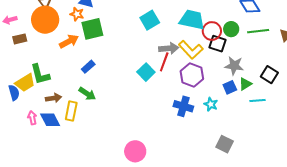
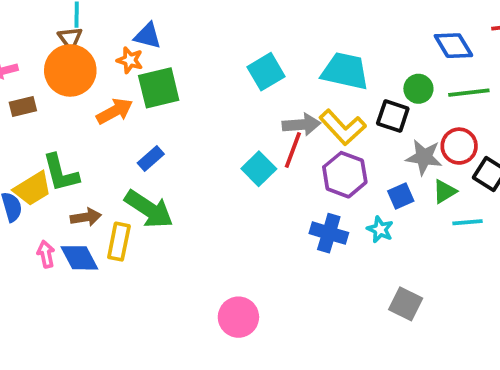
red circle: (212, 31) -> (459, 146), moved
blue square: (230, 87) -> (401, 196), moved
green arrow: (87, 94) -> (149, 209), size x1.5

